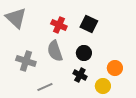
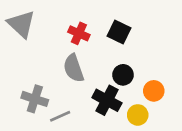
black circle: (84, 53) -> (123, 75), moved
gray cross: (26, 61) -> (35, 99), moved
black cross: (80, 75) -> (107, 100), size x1.5

